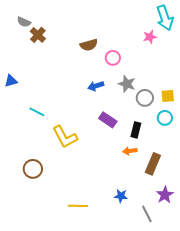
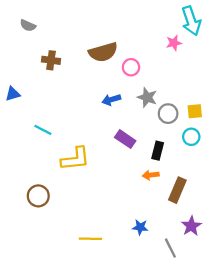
brown cross: (38, 35) -> (51, 60), moved, turned -35
brown semicircle: (89, 45) -> (103, 52), size x1.4
yellow L-shape: (65, 137) -> (75, 159), turned -68

